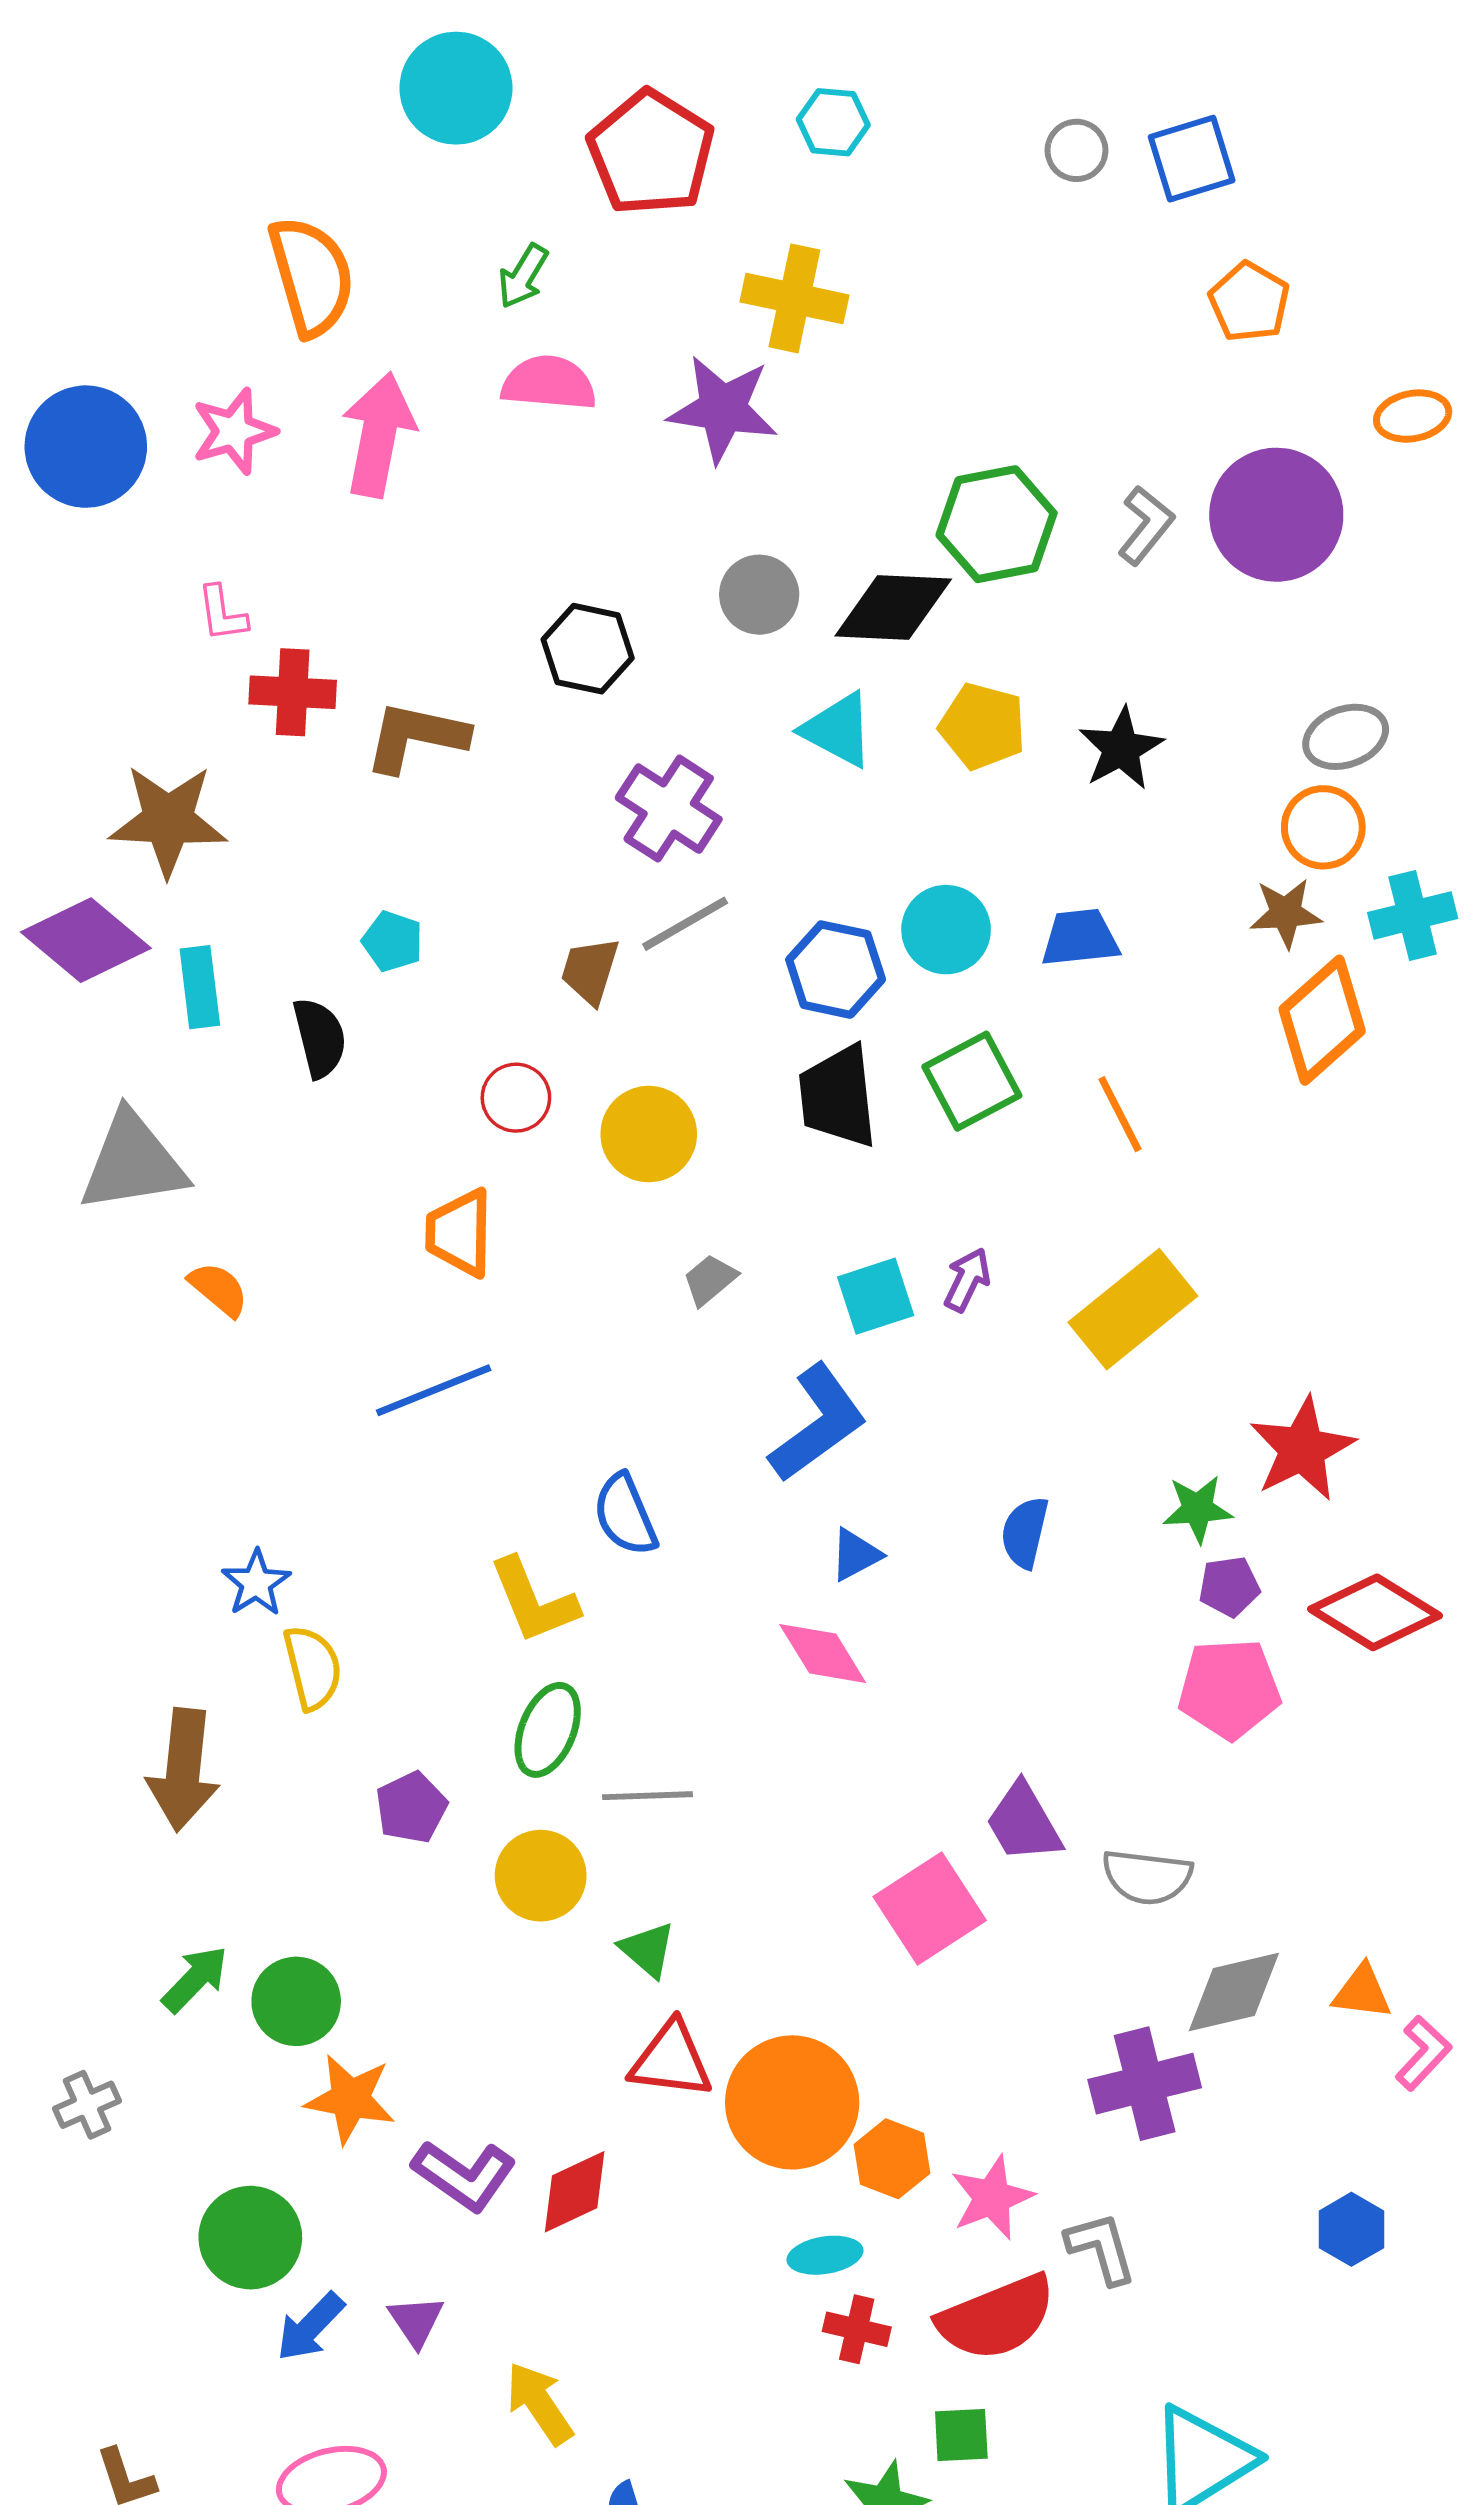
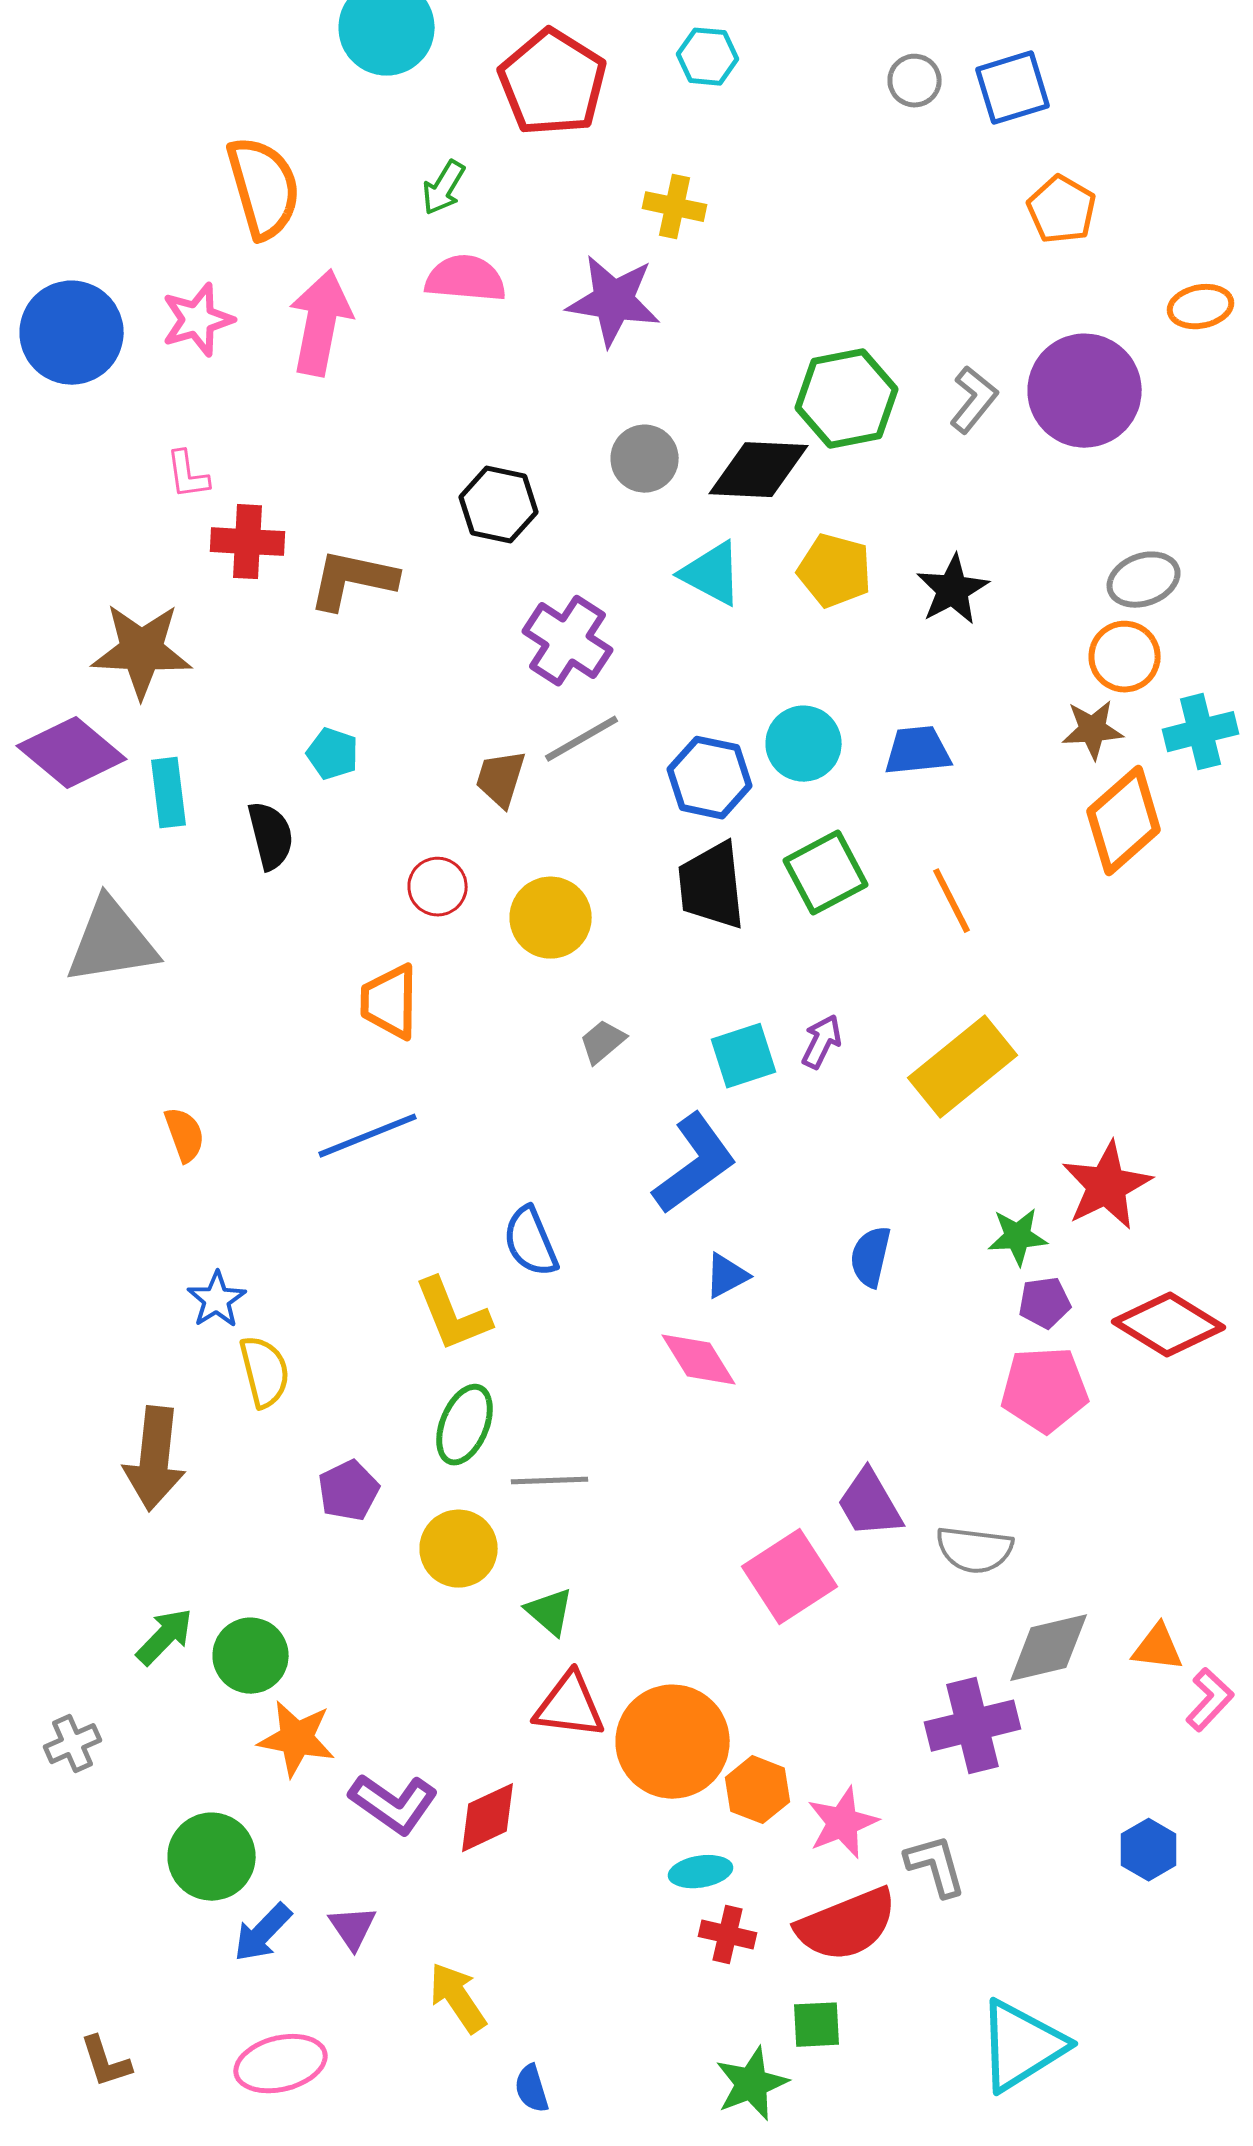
yellow cross: (794, 298) -> (675, 207), size x0.7
orange semicircle: (219, 1289) -> (185, 1135), moved, turned 30

